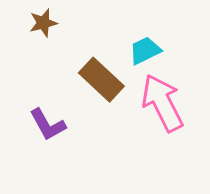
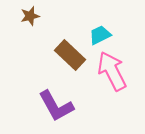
purple L-shape: (48, 125) -> (56, 106), moved, size x1.4

